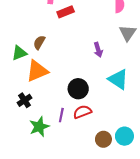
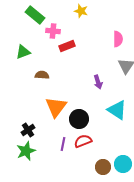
brown semicircle: (39, 42) -> (42, 75), turned 64
green triangle: (19, 53) -> (23, 52), moved
orange triangle: (37, 71) -> (56, 107), moved, turned -30
green star: (39, 127) -> (26, 151), moved

